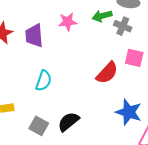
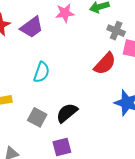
gray cross: (123, 26) -> (116, 31), moved
purple trapezoid: (34, 36) -> (32, 27), turned -120

